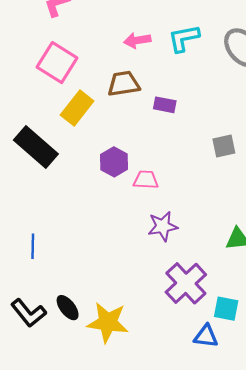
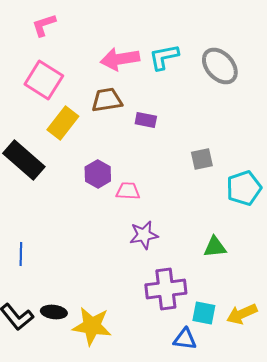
pink arrow: (137, 40) -> (120, 59), size x1.5
purple cross: (186, 283) -> (166, 289), turned 36
black ellipse: (68, 308) -> (54, 312), turned -45

